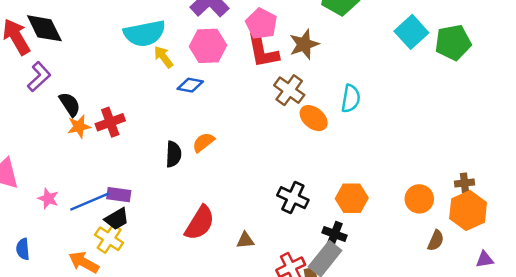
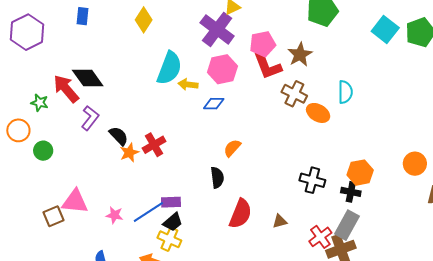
pink pentagon: (261, 24) -> (263, 44), turned -30
cyan semicircle: (145, 33) -> (169, 68), turned -48
yellow arrow: (163, 57) -> (188, 84), turned -36
black semicircle: (173, 154) -> (217, 178), moved
black cross: (335, 234) -> (351, 192), moved

